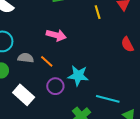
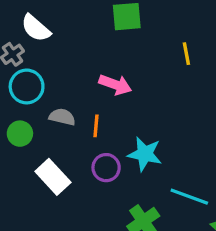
orange line: (47, 61) -> (96, 126), turned 48

